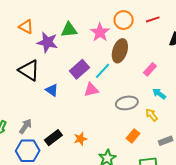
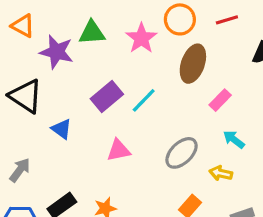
brown ellipse: (120, 51) -> (193, 64), moved
pink triangle: (91, 90) -> (119, 150), moved
gray ellipse: (127, 103) -> (182, 153), turned -35
yellow arrow: (152, 115) -> (221, 173), turned -40
gray arrow: (25, 126) -> (20, 170), moved

